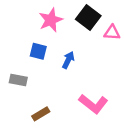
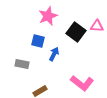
black square: (88, 18) -> (76, 32), moved
blue arrow: (68, 60) -> (54, 54), moved

